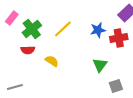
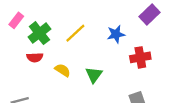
red cross: (119, 38) -> (140, 57), moved
green triangle: (100, 65) -> (94, 75), moved

